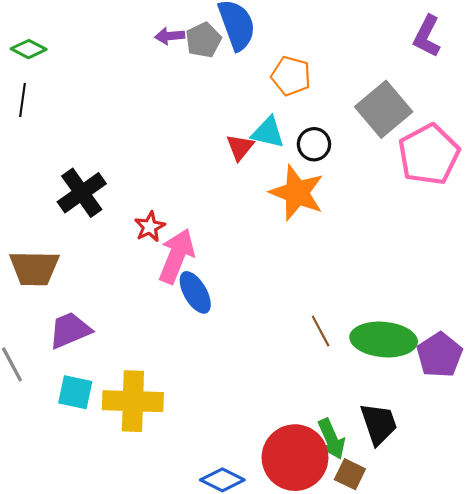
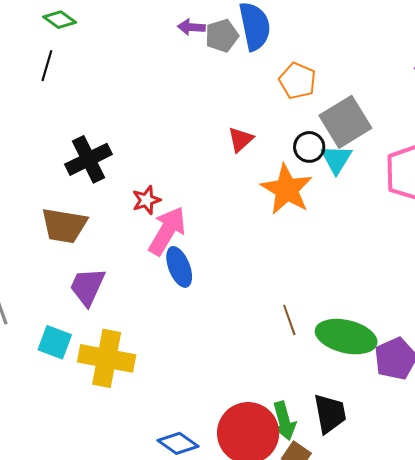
gray square: (384, 109) -> (345, 122), moved
cyan triangle: (268, 132) -> (336, 159), moved, turned 40
brown trapezoid: (34, 268) -> (64, 226), moved
purple trapezoid: (70, 330) -> (87, 287), moved, turned -51

